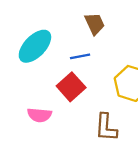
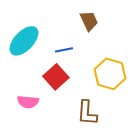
brown trapezoid: (95, 24) -> (89, 21), moved

